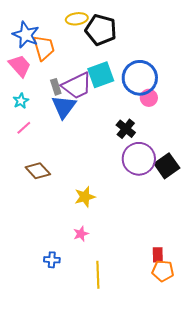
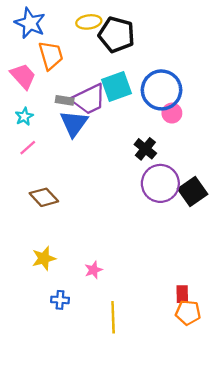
blue star: (26, 35) -> (30, 23), moved
gray rectangle: (56, 87) -> (65, 100), turned -63
yellow star: (85, 197) -> (44, 258), moved

